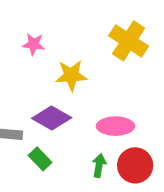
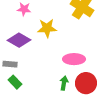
purple diamond: (52, 118) -> (19, 40), moved
green rectangle: (40, 159) -> (15, 82), moved

